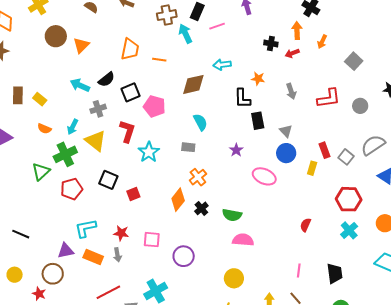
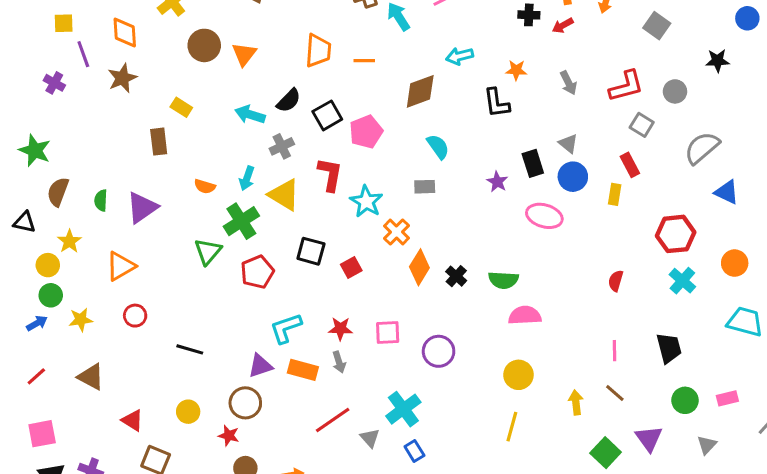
yellow rectangle: (40, 99) -> (181, 107), moved
pink pentagon: (154, 106) -> (366, 132), turned -30
black rectangle: (258, 121) -> (533, 163), moved
gray square: (346, 157) -> (642, 125), moved
orange cross: (198, 177) -> (397, 232), moved

